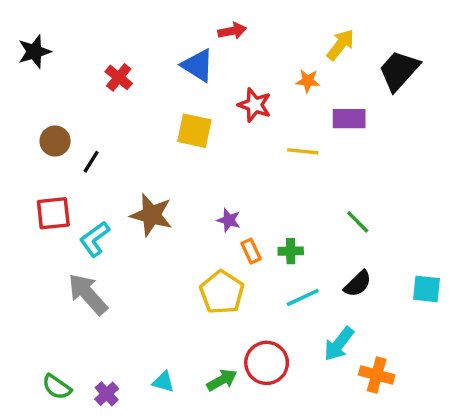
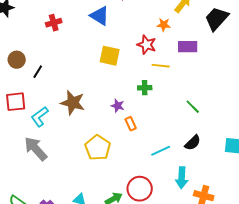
red cross: (119, 77) -> (54, 23), turned 35
red star: (255, 105) -> (147, 45), moved
yellow square: (194, 131) -> (110, 56), moved
green cross: (291, 251) -> (145, 88), moved
yellow pentagon: (222, 292) -> (98, 148), moved
cyan arrow: (339, 344) -> (182, 178), turned -35

